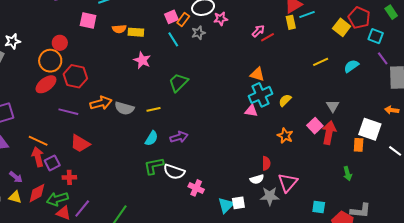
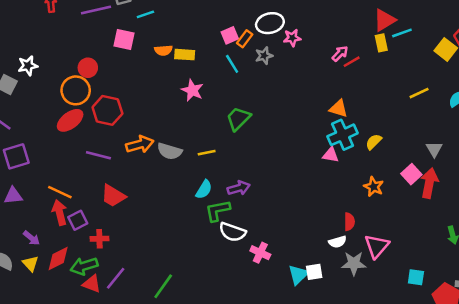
green L-shape: (154, 166) -> (218, 211), moved
yellow triangle: (15, 197) -> (30, 264), turned 32

